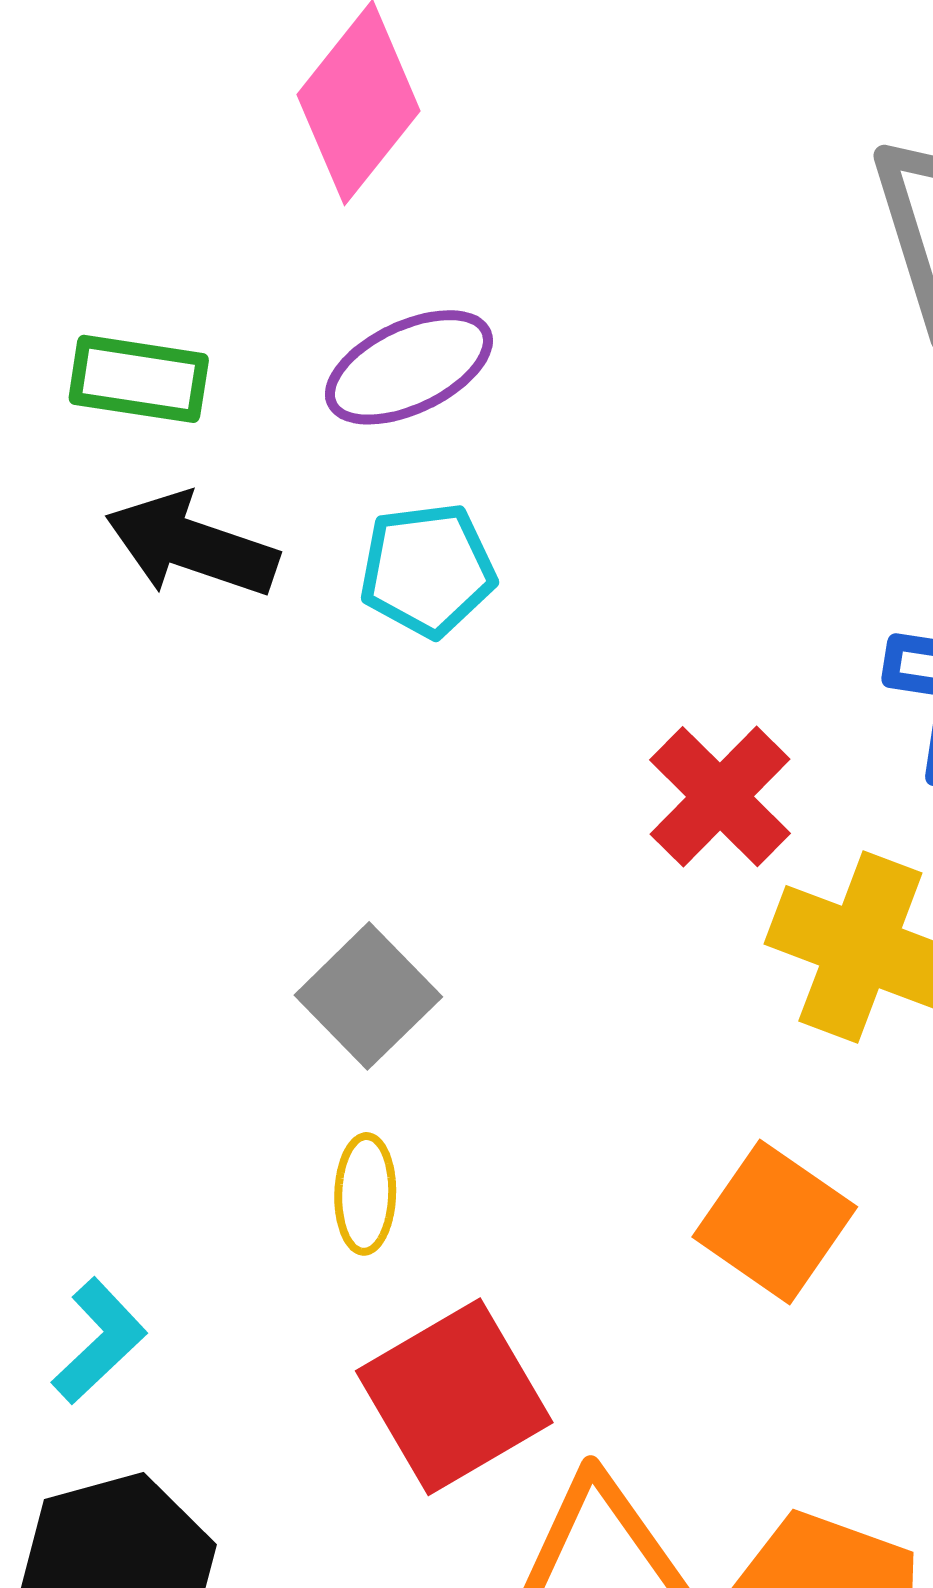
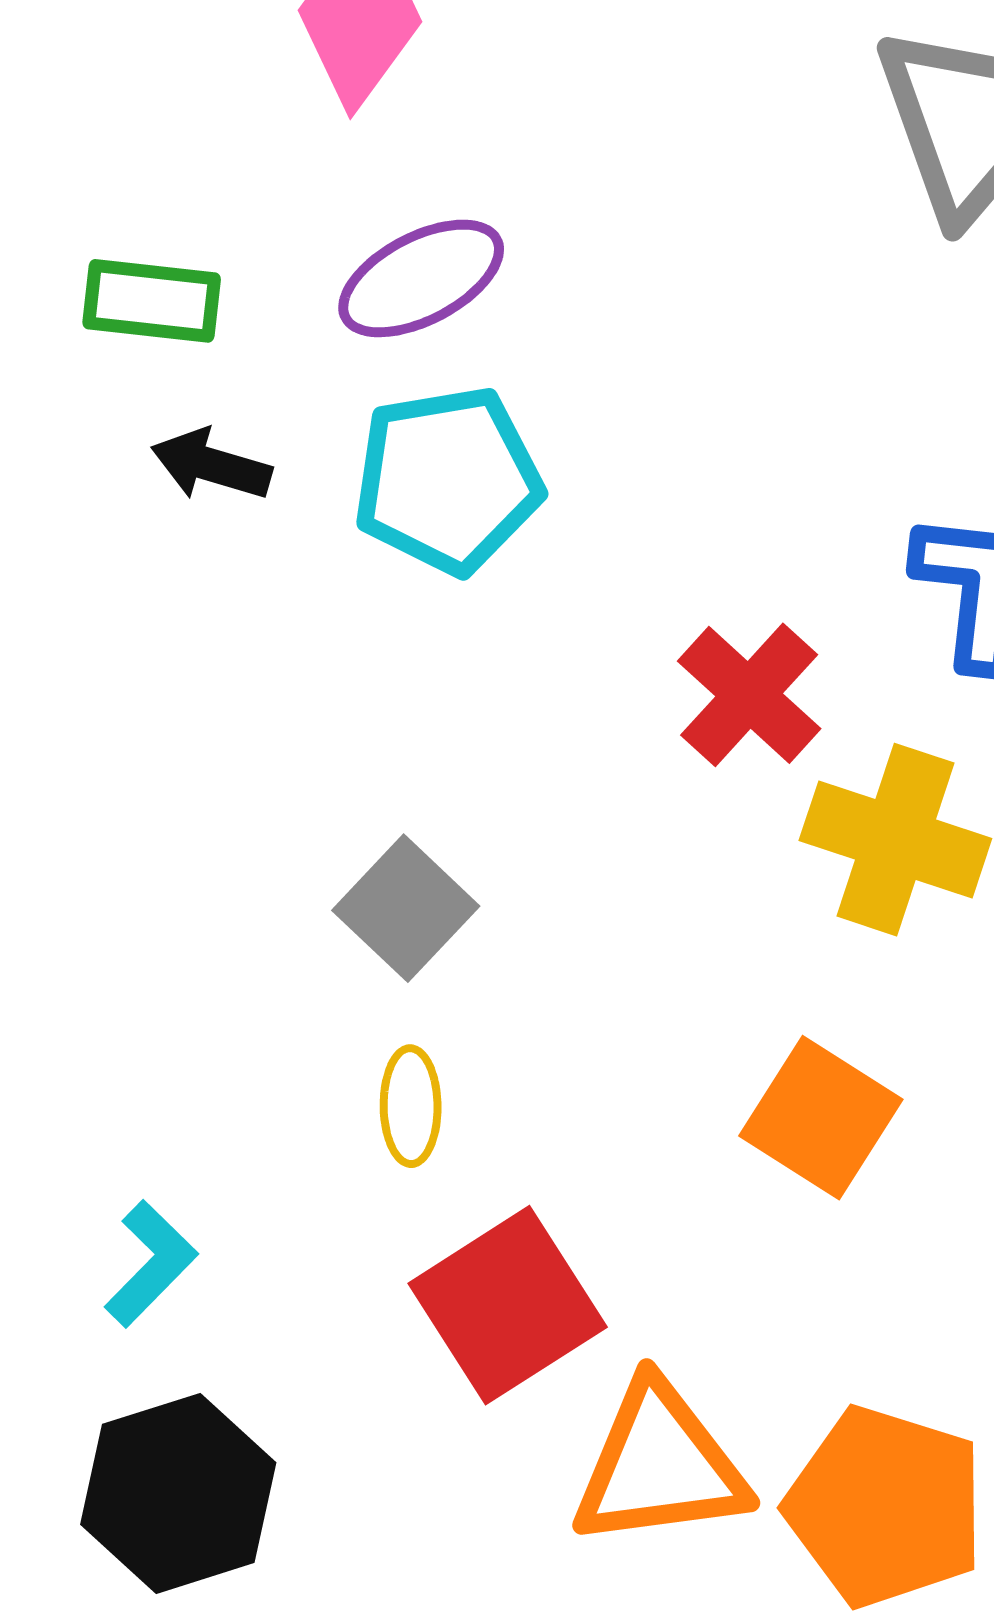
black arrow: (192, 545) -> (211, 465), size x0.7
cyan pentagon: (427, 570) -> (448, 480), size x1.4

